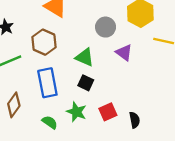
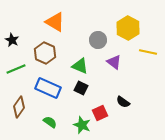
blue rectangle: (47, 83) -> (48, 88), turned -55
green star: (76, 112) -> (82, 125), moved
black semicircle: (135, 120) -> (123, 102), moved, turned 136

